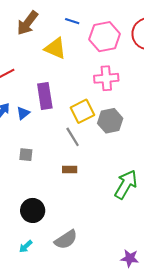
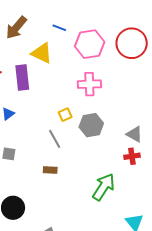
purple rectangle: (45, 96) -> (22, 78), moved
yellow square: (82, 111) -> (65, 115), size x0.6

